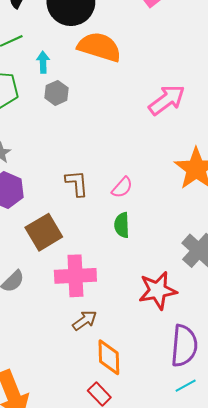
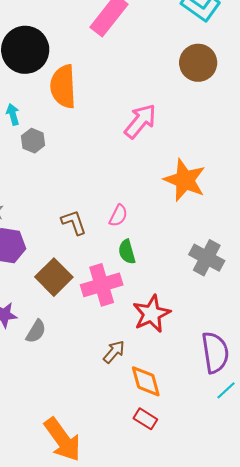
orange semicircle: (99, 47) -> (63, 86), turned -96
pink cross: (75, 276) -> (102, 285), moved
red star: (158, 290) -> (152, 314), moved

